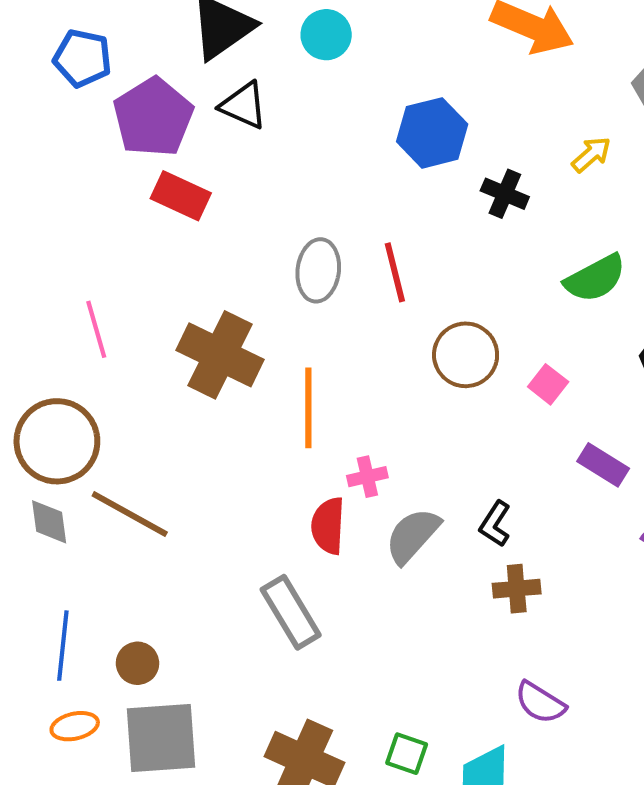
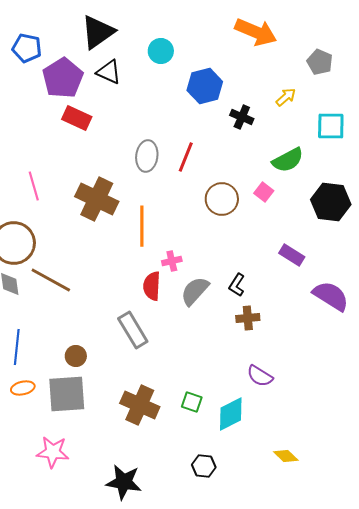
cyan circle: (326, 35) -> (161, 51), moved
red line: (395, 272) -> (186, 157), turned 36
pink square: (548, 384) -> (264, 192), moved
brown circle: (138, 663) -> (76, 356), moved

